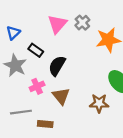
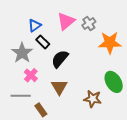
blue triangle: (13, 33) -> (35, 25), moved
pink cross: (37, 86) -> (31, 75), moved, turned -32
brown rectangle: (45, 124) -> (41, 110), turned 40

